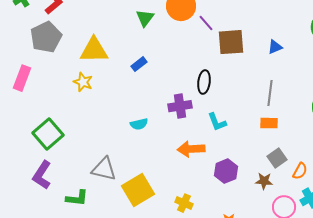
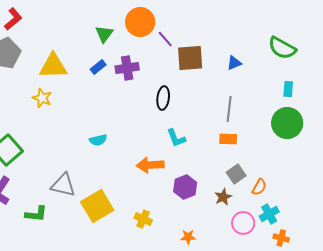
blue rectangle: (139, 64) -> (98, 67), moved
purple cross: (180, 106) -> (127, 68), moved
brown star: (264, 181) -> (223, 197), turned -30

